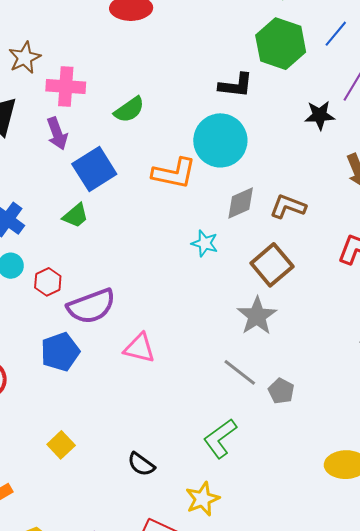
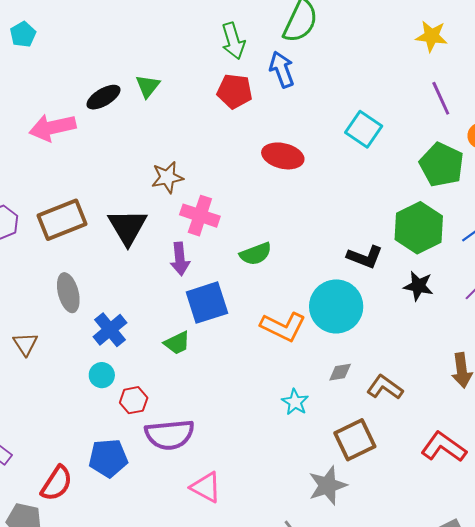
black star: (320, 115) -> (418, 286), moved
gray diamond: (241, 203) -> (340, 372), size x0.7
blue pentagon: (60, 352) -> (108, 458), moved

